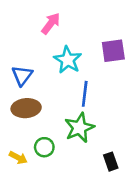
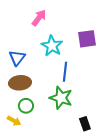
green star: (79, 128) -> (61, 98), turned -30
green circle: (44, 147) -> (26, 106), moved

